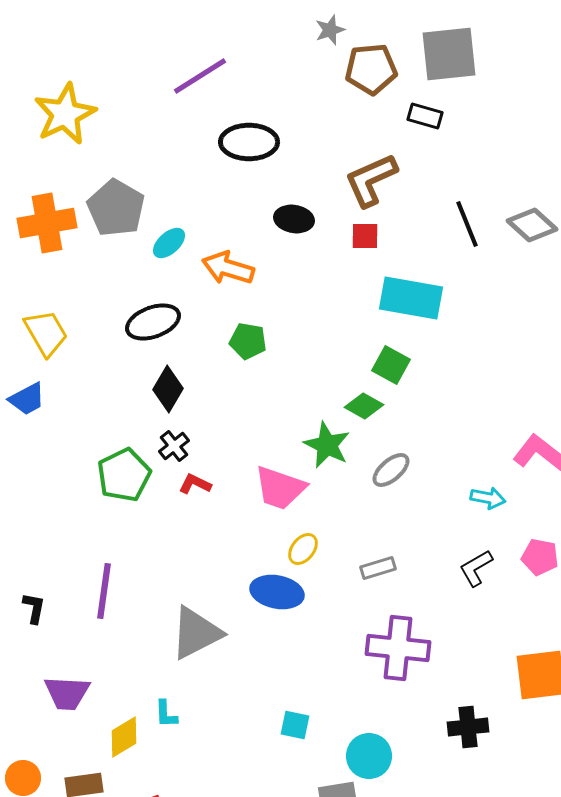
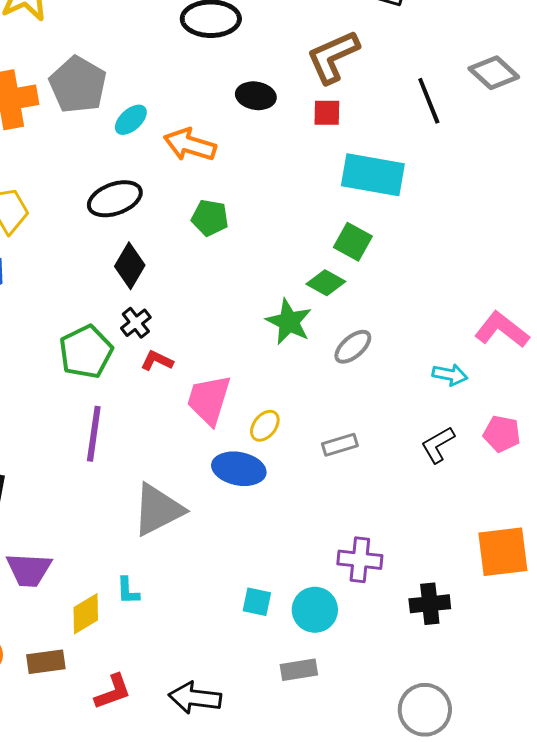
gray diamond: (532, 225) -> (494, 73), moved
pink trapezoid: (280, 488) -> (209, 400), moved, turned 88
purple line: (104, 591) -> (94, 434), moved
purple cross: (398, 648) -> (360, 560), moved, size x0.7
cyan circle: (369, 756) -> (315, 610), moved

